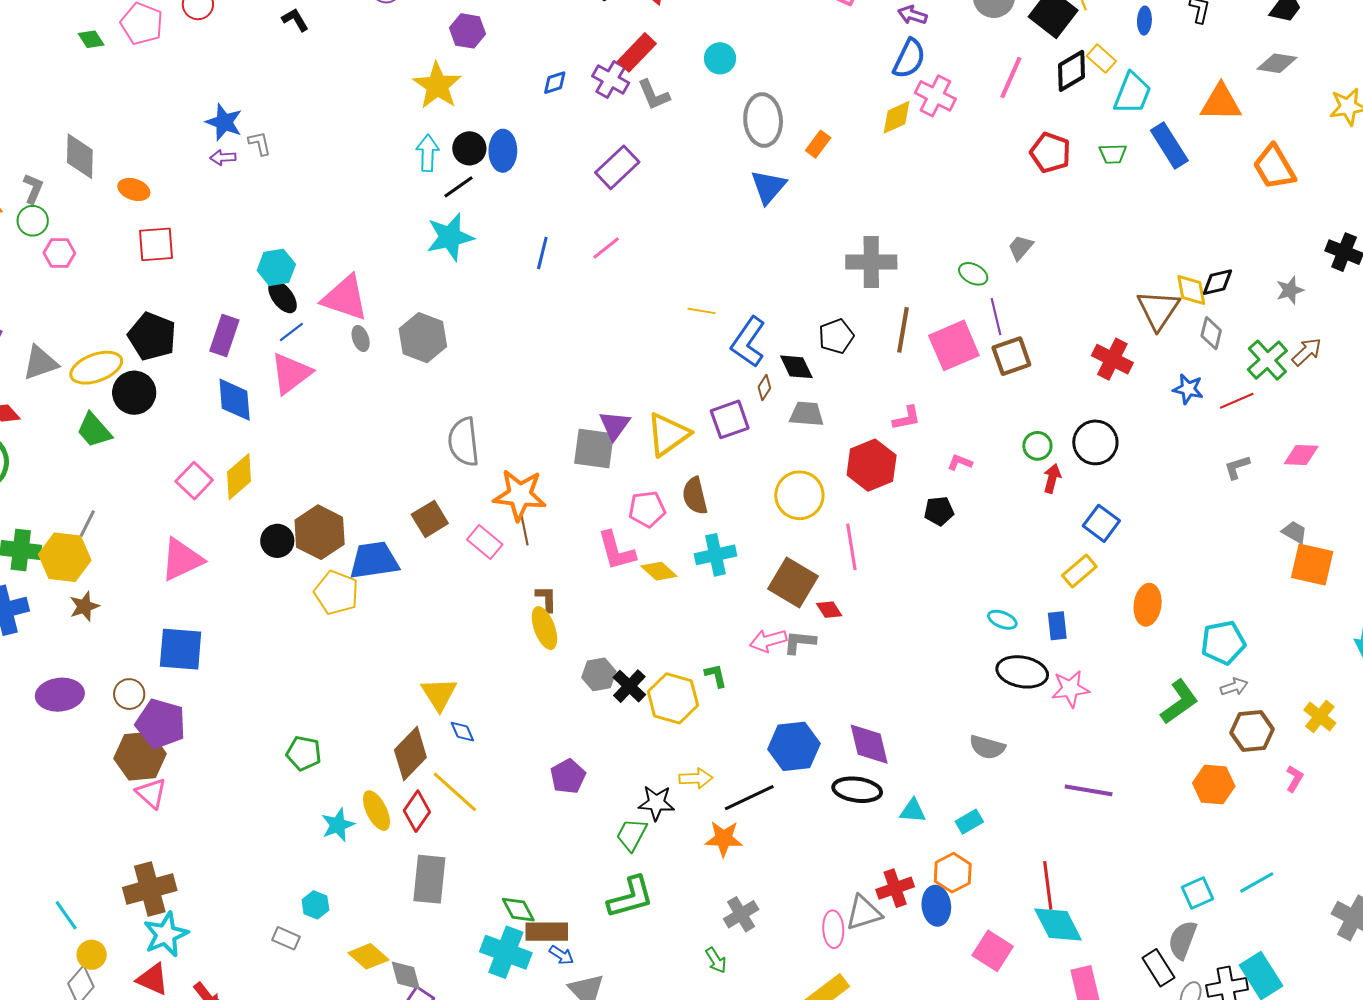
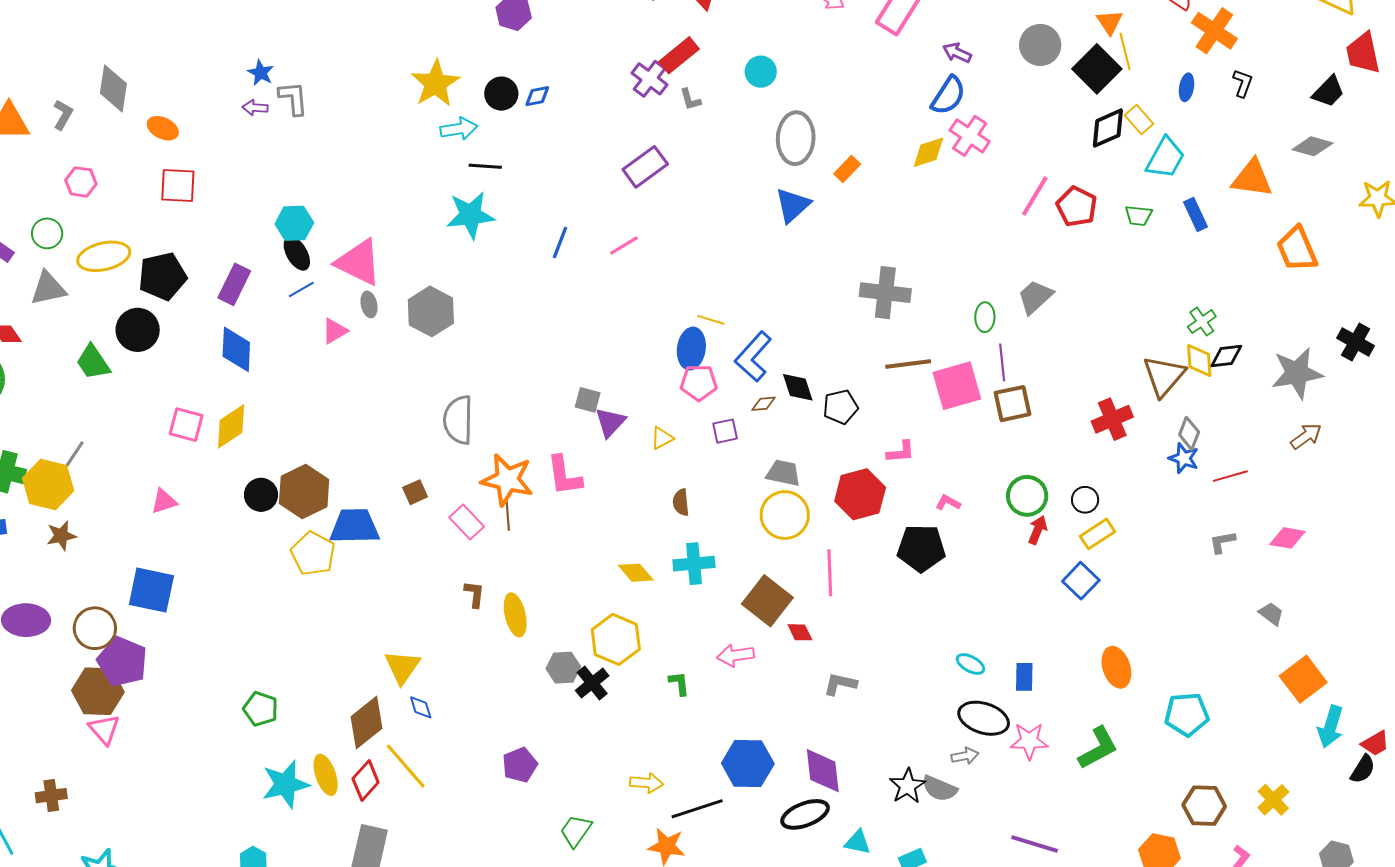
pink line: (1011, 78) -> (1035, 196), moved
blue diamond: (555, 83) -> (537, 96), moved
yellow star: (437, 86) -> (435, 84), moved
gray L-shape: (654, 95) -> (690, 100), size x0.7
blue star: (224, 122) -> (261, 73), size x0.7
gray L-shape: (260, 143) -> (293, 98), size x1.4
blue rectangle: (1169, 146) -> (1196, 214), size x0.7
black circle: (469, 148) -> (501, 94), moved
blue ellipse: (503, 151) -> (691, 349), moved
cyan arrow: (428, 153) -> (459, 129), turned 72
black line: (459, 187) -> (485, 166), turned 32
green circle: (33, 221) -> (47, 233), moved
gray trapezoid: (1021, 248) -> (1035, 297), size x1.4
green ellipse: (973, 274) -> (985, 317), turned 56
gray star: (1290, 290) -> (1297, 373), size x1.8
brown line: (903, 330) -> (908, 364), turned 66
gray diamond: (1211, 333) -> (1189, 433), moved
black pentagon: (152, 336) -> (162, 276), turned 30
black pentagon: (836, 336) -> (840, 407), moved
red cross: (1112, 359) -> (1112, 419), turned 33
green cross: (1267, 360) -> (1202, 322), moved, size x0.7
yellow ellipse: (96, 368) -> (104, 256), moved
pink triangle: (291, 373) -> (335, 331), moved, size x0.6
brown diamond: (764, 387) -> (763, 404), turned 45
gray trapezoid: (807, 414) -> (783, 473), moved
purple square: (730, 419) -> (725, 431), size x0.7
yellow triangle: (668, 434) -> (662, 438), size x0.5
black circle: (1095, 442) -> (1085, 500), size x0.6
green circle: (1037, 446) -> (1027, 496), size x1.4
gray square: (594, 449) -> (588, 400), moved, size x0.6
pink square: (194, 481) -> (186, 425), turned -36
brown semicircle: (695, 496) -> (681, 502), size x0.7
pink pentagon: (647, 509) -> (699, 383), moved
black pentagon: (939, 511) -> (921, 548), size x1.6
brown square: (430, 519) -> (415, 492), size x0.7
pink L-shape: (616, 551) -> (564, 476), moved
pink triangle: (182, 559) -> (164, 501), size x0.6
orange square: (1312, 564) -> (1303, 679), moved, turned 33
yellow rectangle: (1079, 571) -> (1097, 534), moved
brown L-shape: (546, 599) -> (474, 594), moved
orange ellipse: (1148, 605) -> (1116, 667), turned -33
gray L-shape: (800, 642) -> (840, 684), moved
gray arrow: (1234, 687) -> (965, 756), moved
brown circle: (129, 694) -> (95, 628), size x1.4
yellow hexagon: (673, 698) -> (616, 639), moved
green L-shape: (1179, 702) -> (1098, 748), moved
black ellipse: (857, 790) -> (805, 814), turned -36
black star: (656, 803) -> (908, 786), moved, turned 30
cyan star: (338, 825) -> (285, 784), size x1.4
brown cross: (150, 889) -> (51, 796), moved, size x0.6

